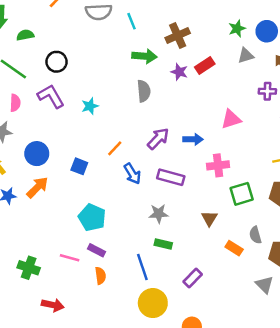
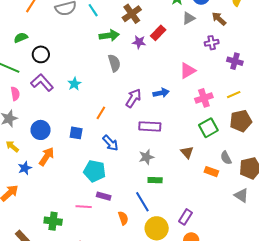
green semicircle: (25, 35) -> (21, 38), moved
pink cross: (218, 165) -> (204, 98), moved
blue arrow: (132, 174) -> (110, 143), moved
orange semicircle: (100, 276) -> (123, 218), moved
purple rectangle: (193, 278) -> (185, 217), moved

